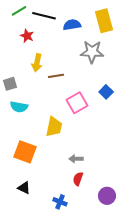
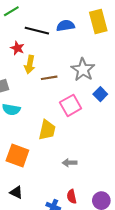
black line: (44, 16) -> (37, 31), moved
red star: (27, 36) -> (17, 48), moved
gray star: (92, 52) -> (83, 70), moved, turned 30
red semicircle: (78, 179) -> (72, 196), moved, turned -32

